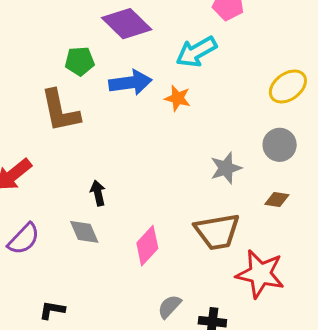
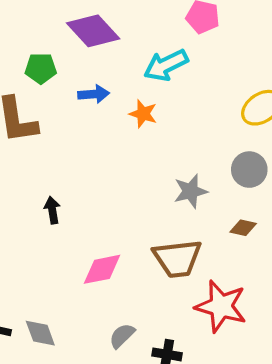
blue arrow: (130, 83) -> (94, 94), size x0.7
gray diamond: (84, 232) -> (40, 333), moved
pink diamond: (147, 246) -> (102, 269), turned 33

